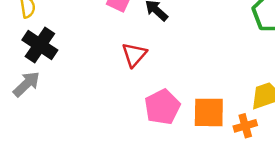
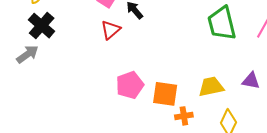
red triangle: (134, 55) -> (110, 30), moved
orange cross: (245, 126) -> (184, 116), moved

